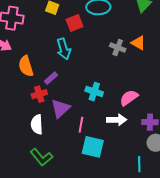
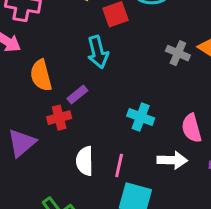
pink semicircle: (129, 98) -> (192, 128), turned -72
purple triangle: (61, 108) -> (22, 143), moved
white semicircle: (37, 124) -> (85, 161), moved

